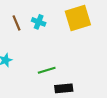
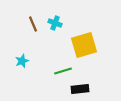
yellow square: (78, 18) -> (84, 45), moved

